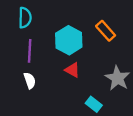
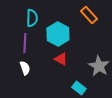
cyan semicircle: (25, 18) -> (32, 18), moved
orange rectangle: (106, 31) -> (89, 15), moved

